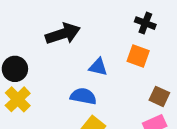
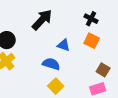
black cross: (145, 23) -> (91, 19), moved
black arrow: (63, 34) -> (42, 20), turned -35

